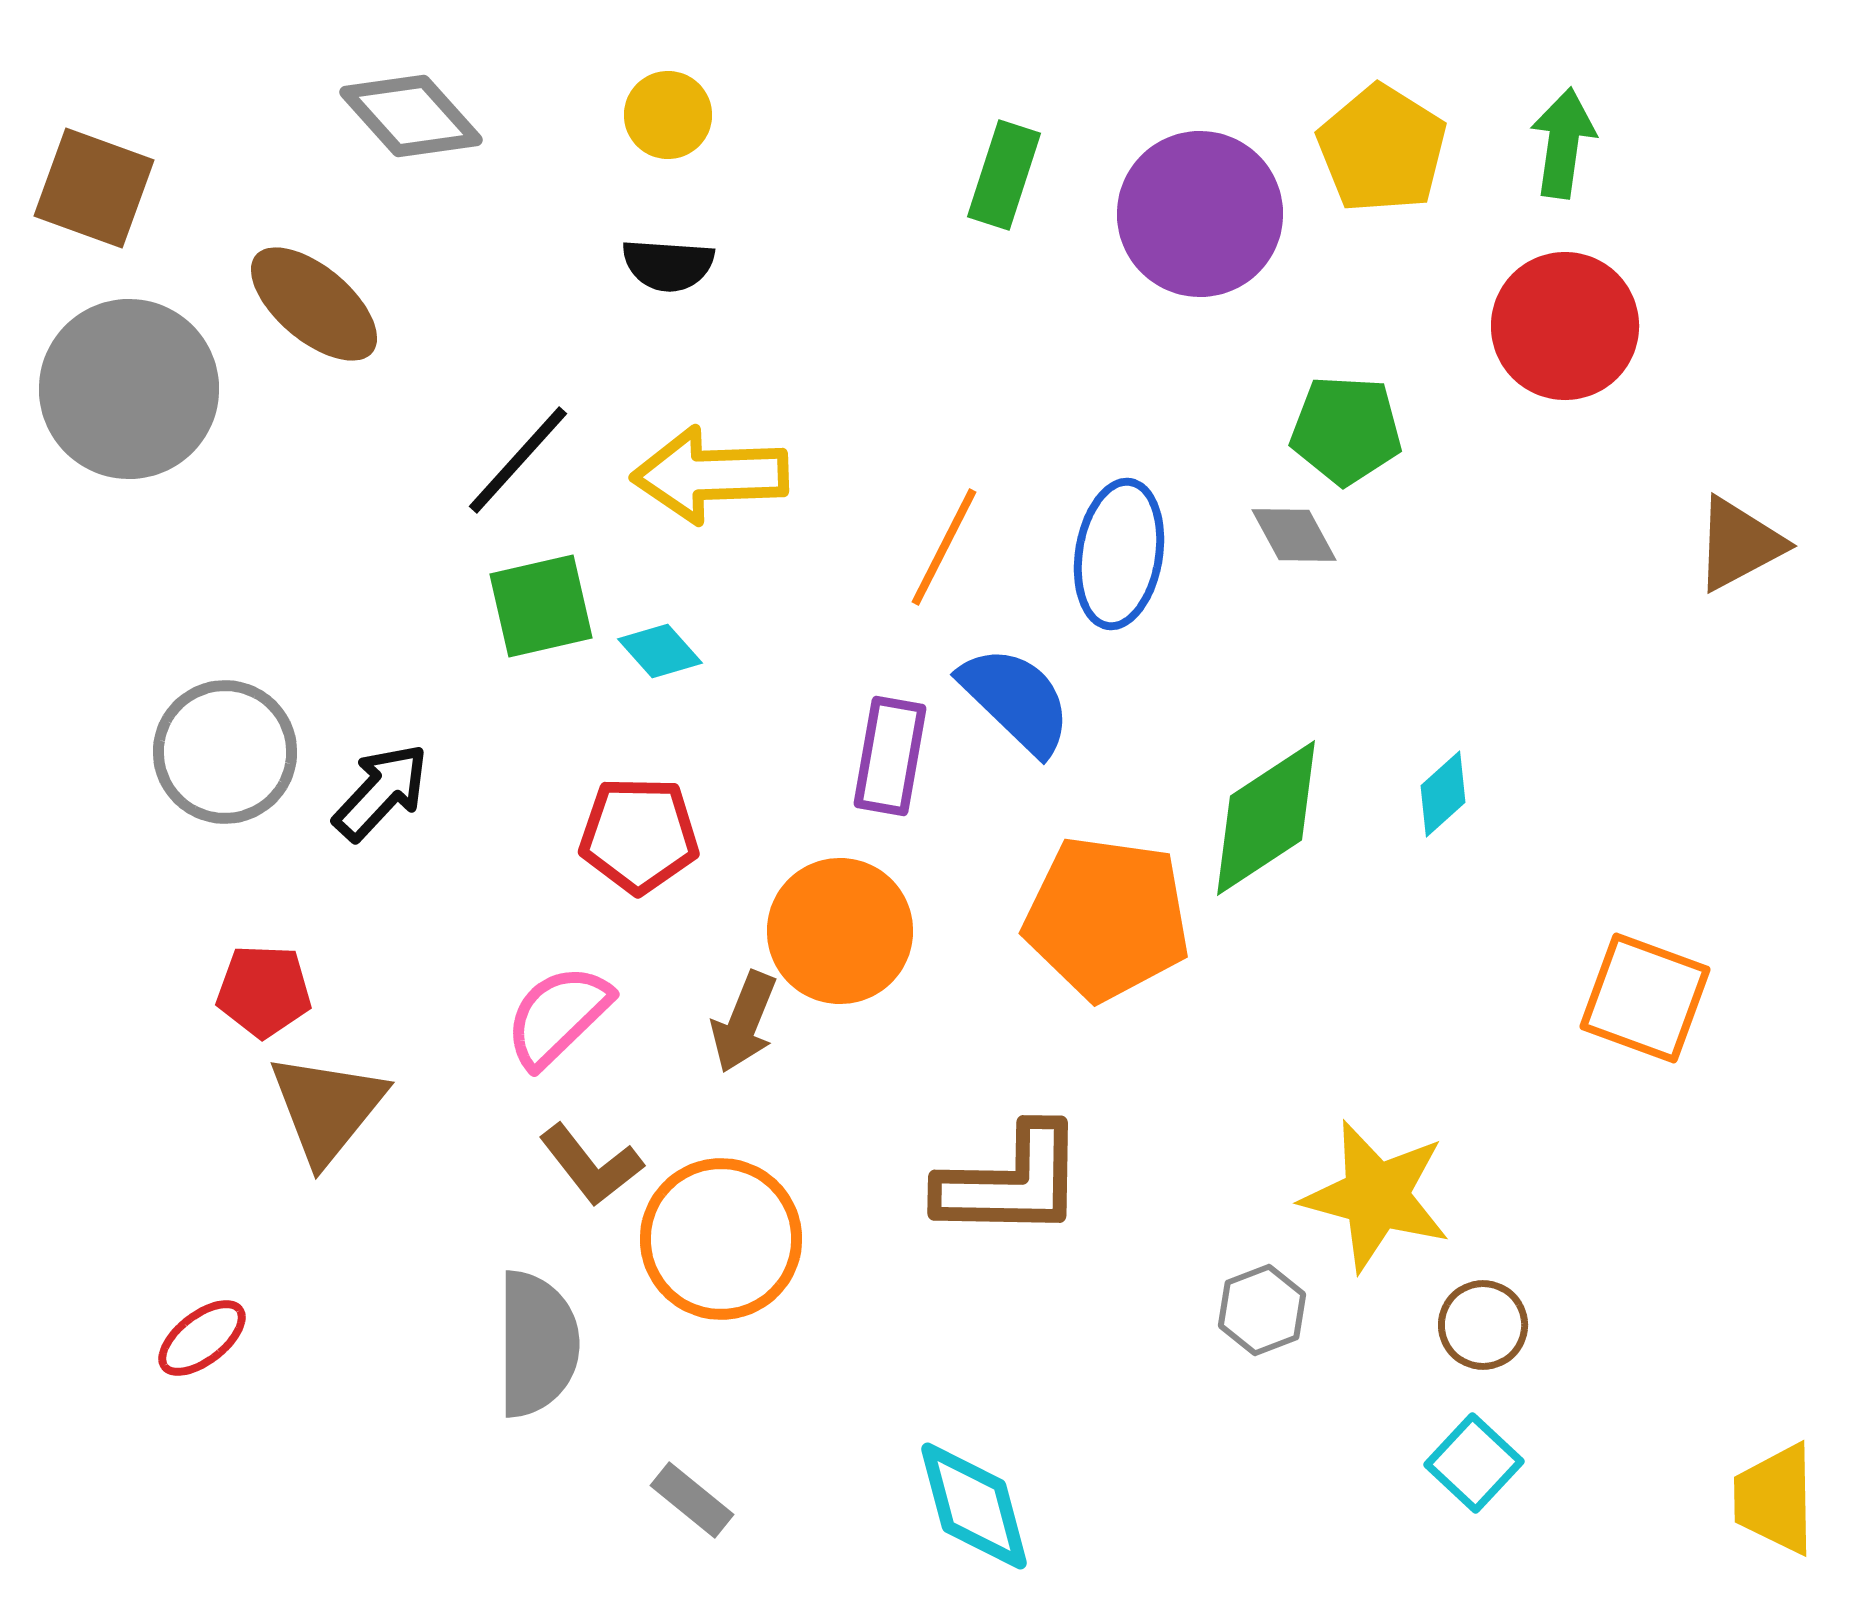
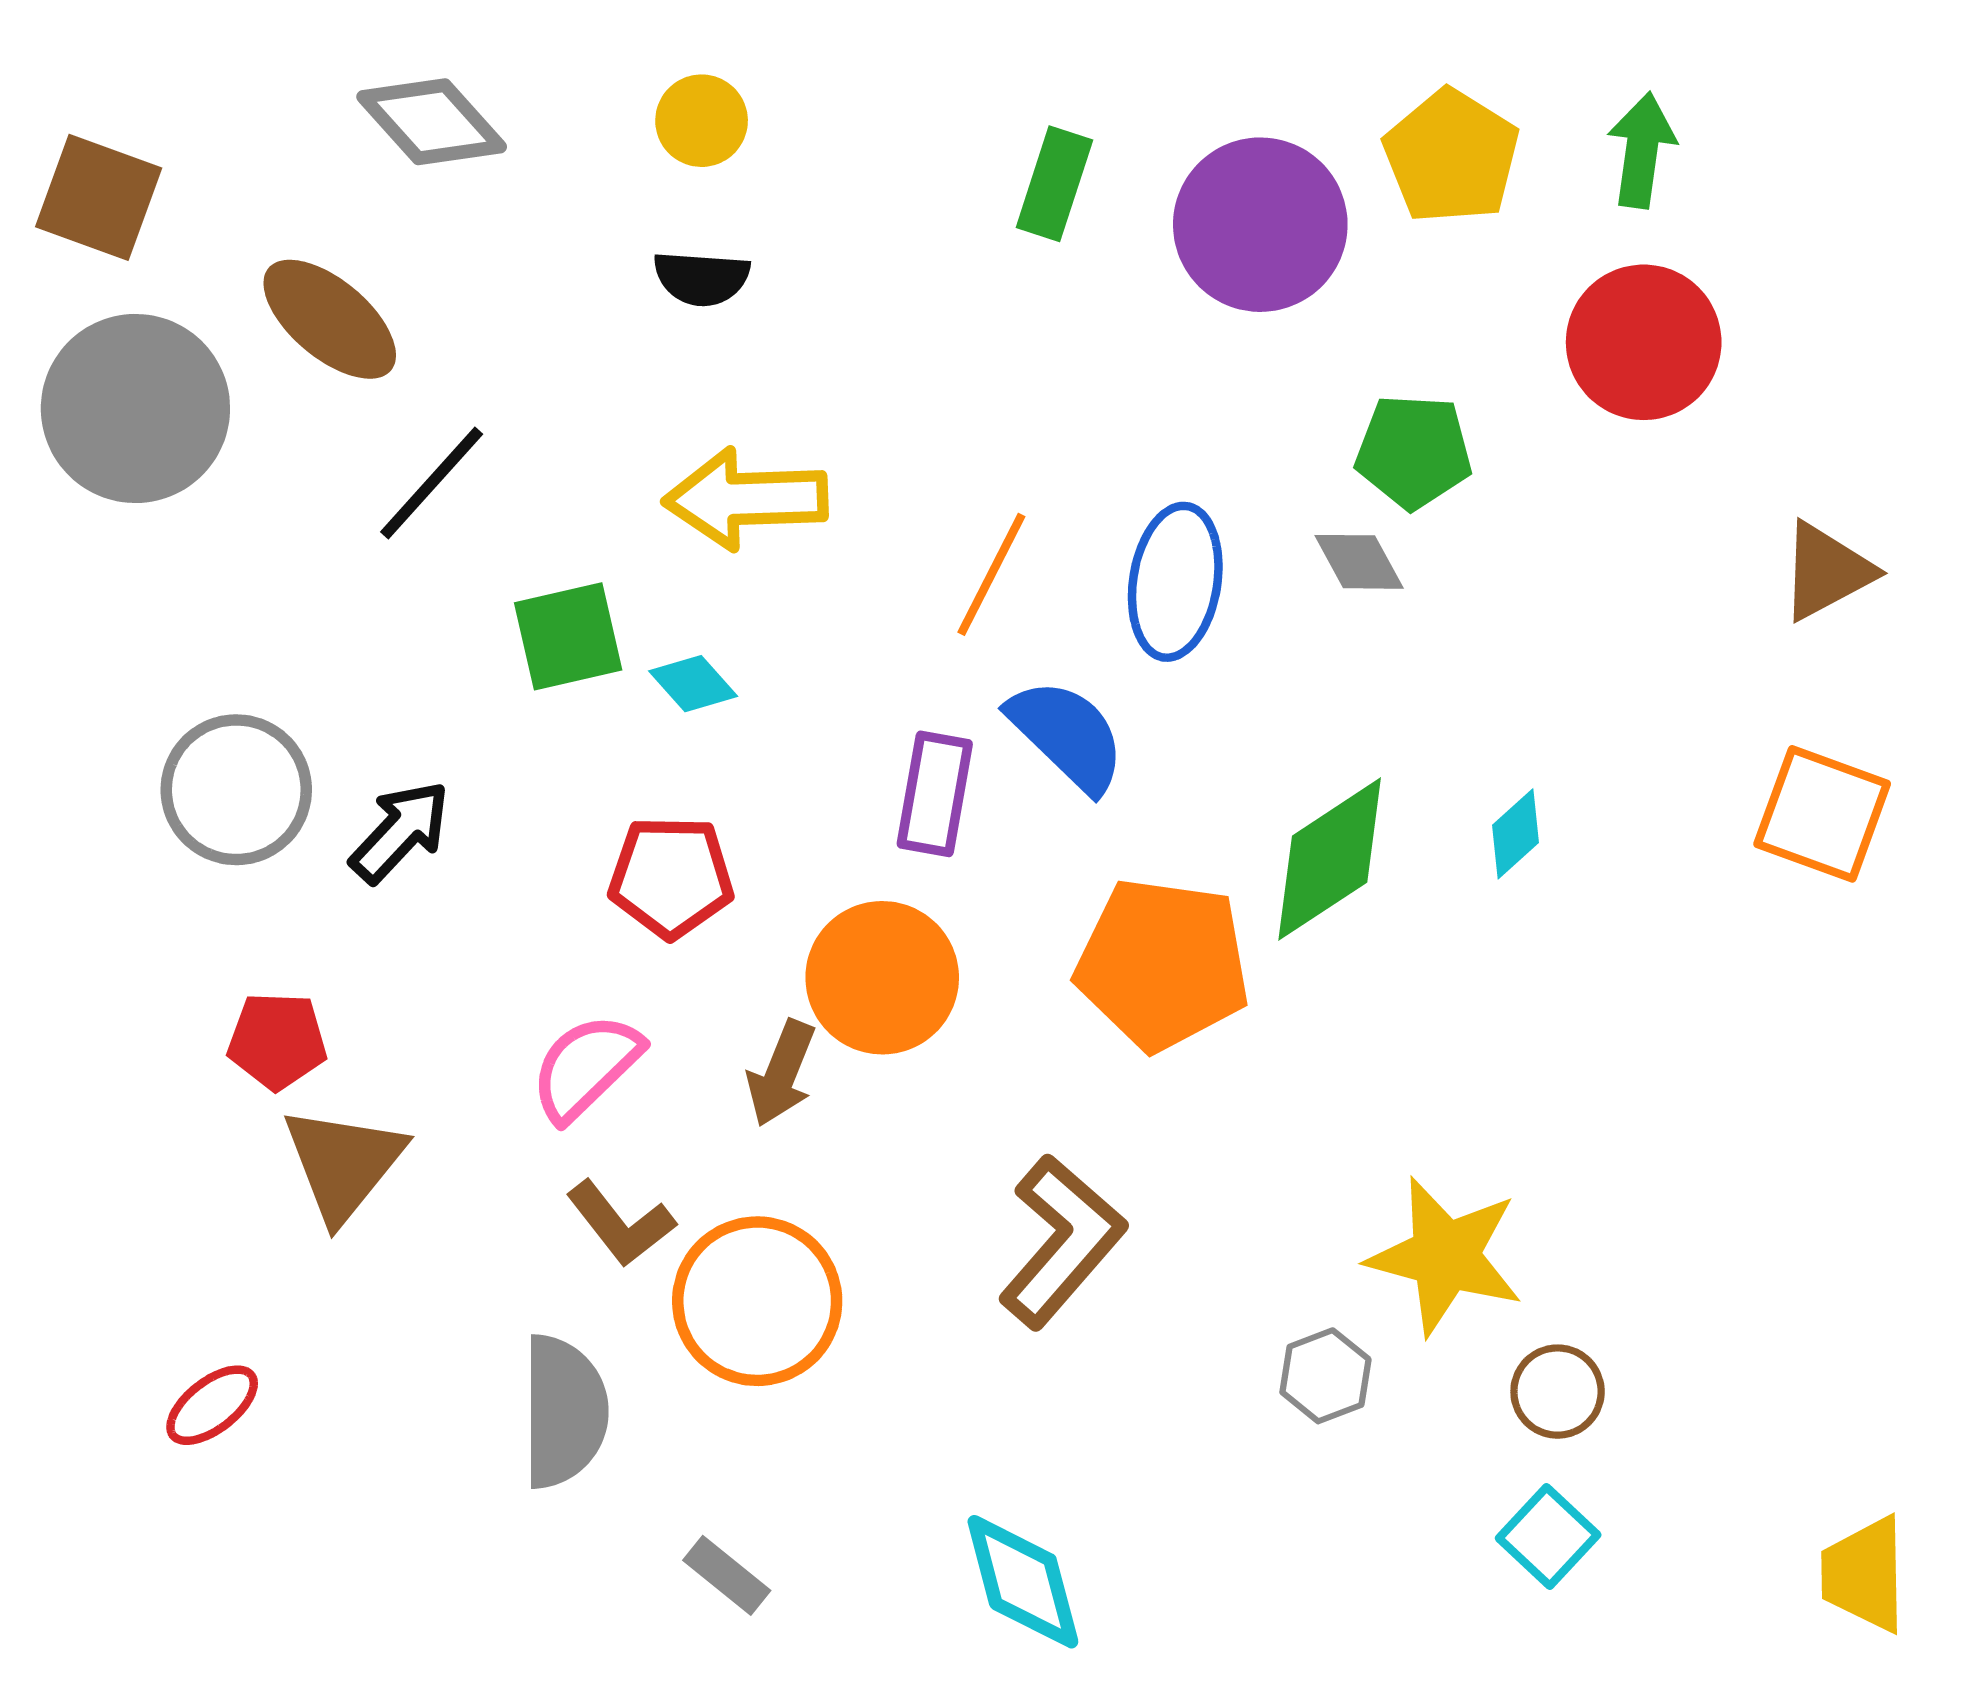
black line: (518, 460) -> (432, 483), moved
orange square: (1645, 998) -> (1822, 814), moved
brown L-shape: (1011, 1182) -> (1062, 1241), turned -50

